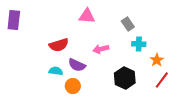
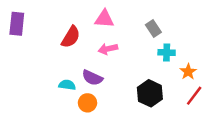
red semicircle: (59, 45) -> (71, 37), moved, turned -42
pink arrow: (101, 49) -> (108, 49), moved

